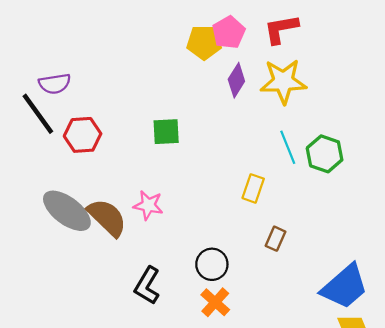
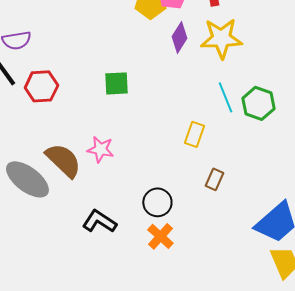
gray ellipse: (67, 211) -> (27, 179), moved
black L-shape: (147, 286) -> (99, 221), turned 92

